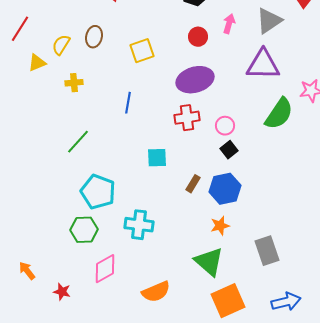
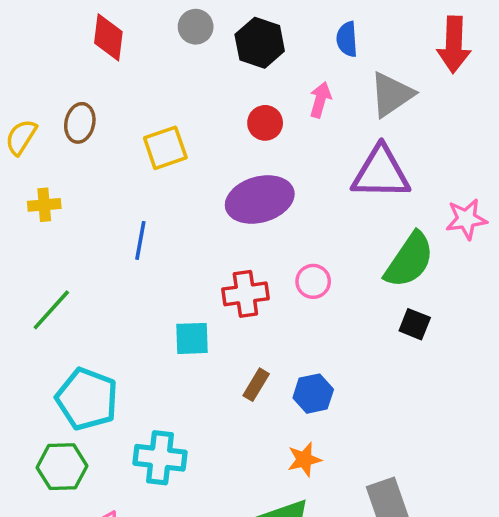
red cross: (187, 118) -> (245, 294), moved
black square: (229, 150) -> (415, 324), moved, turned -30
blue hexagon: (225, 189) -> (313, 394), size x0.7

